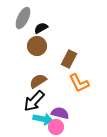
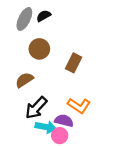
black semicircle: (41, 28) -> (44, 16), moved
brown semicircle: (38, 81) -> (24, 80), moved
orange L-shape: (79, 83) -> (79, 106), moved, turned -30

